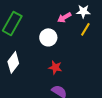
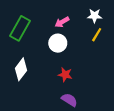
pink arrow: (64, 17) -> (62, 22), moved

